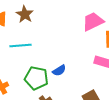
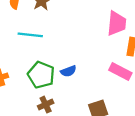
pink trapezoid: (93, 22) -> (117, 23), turned 110

